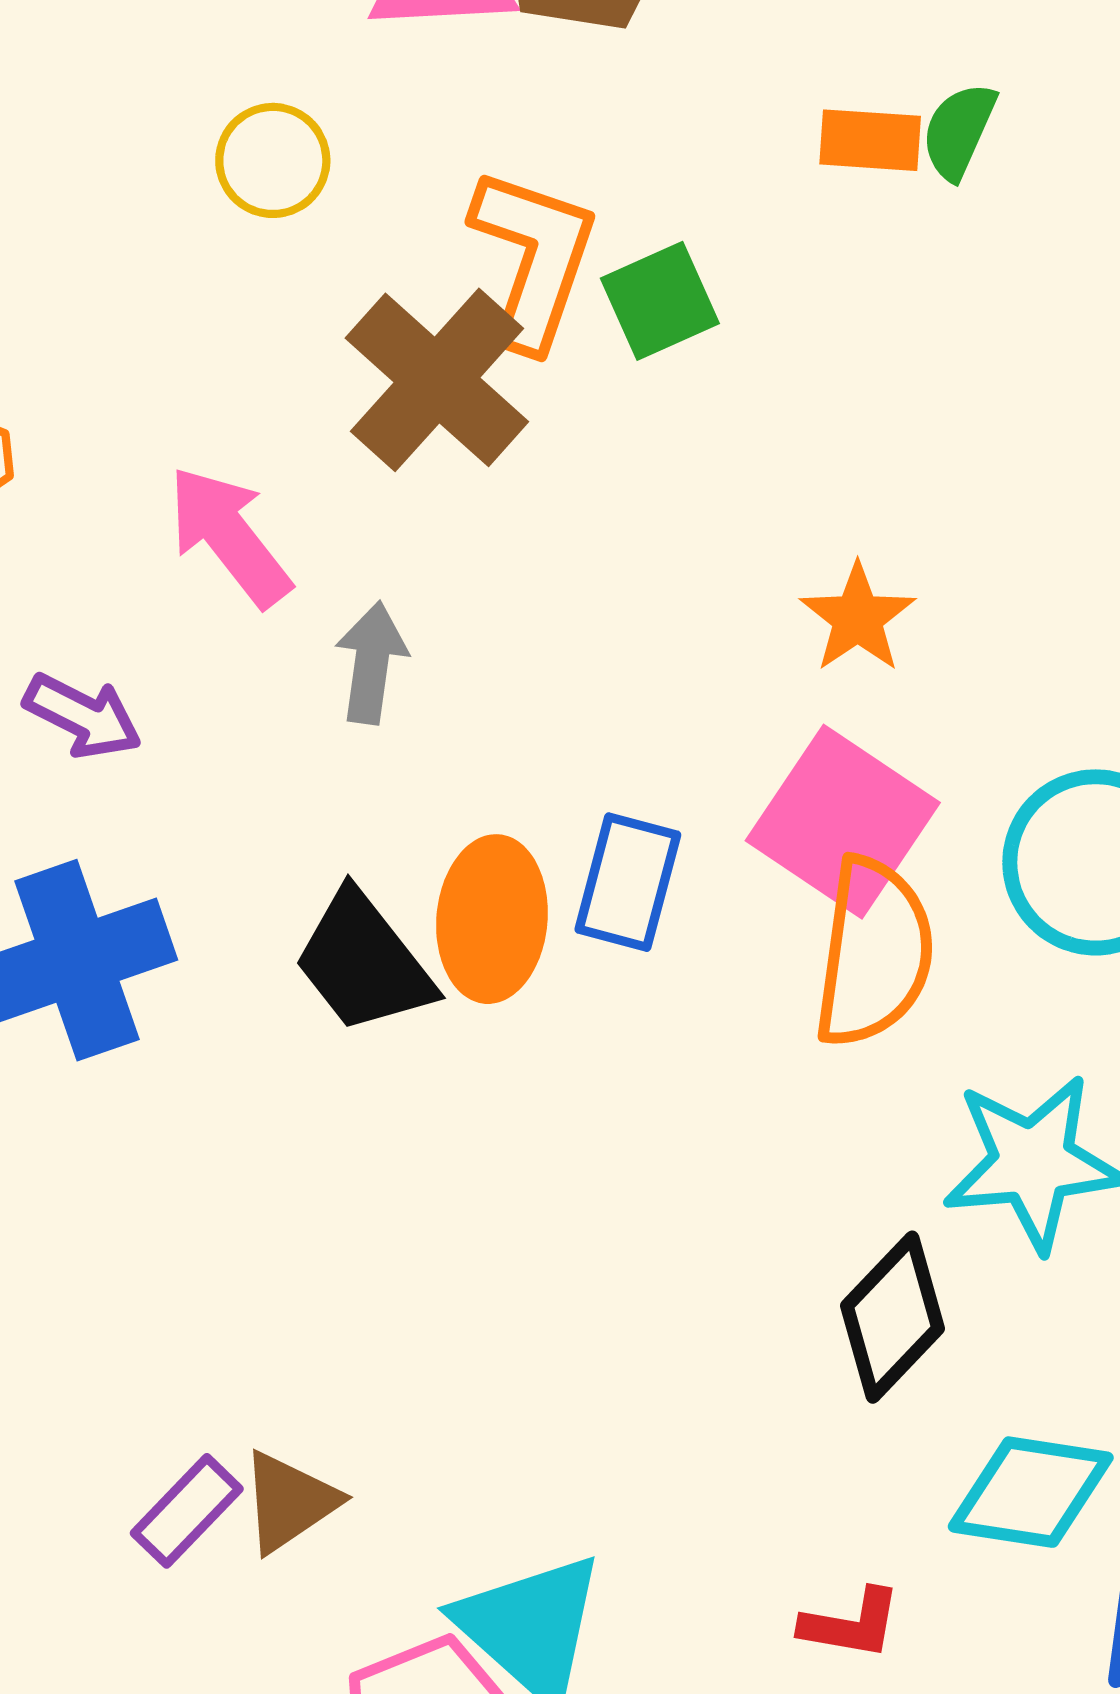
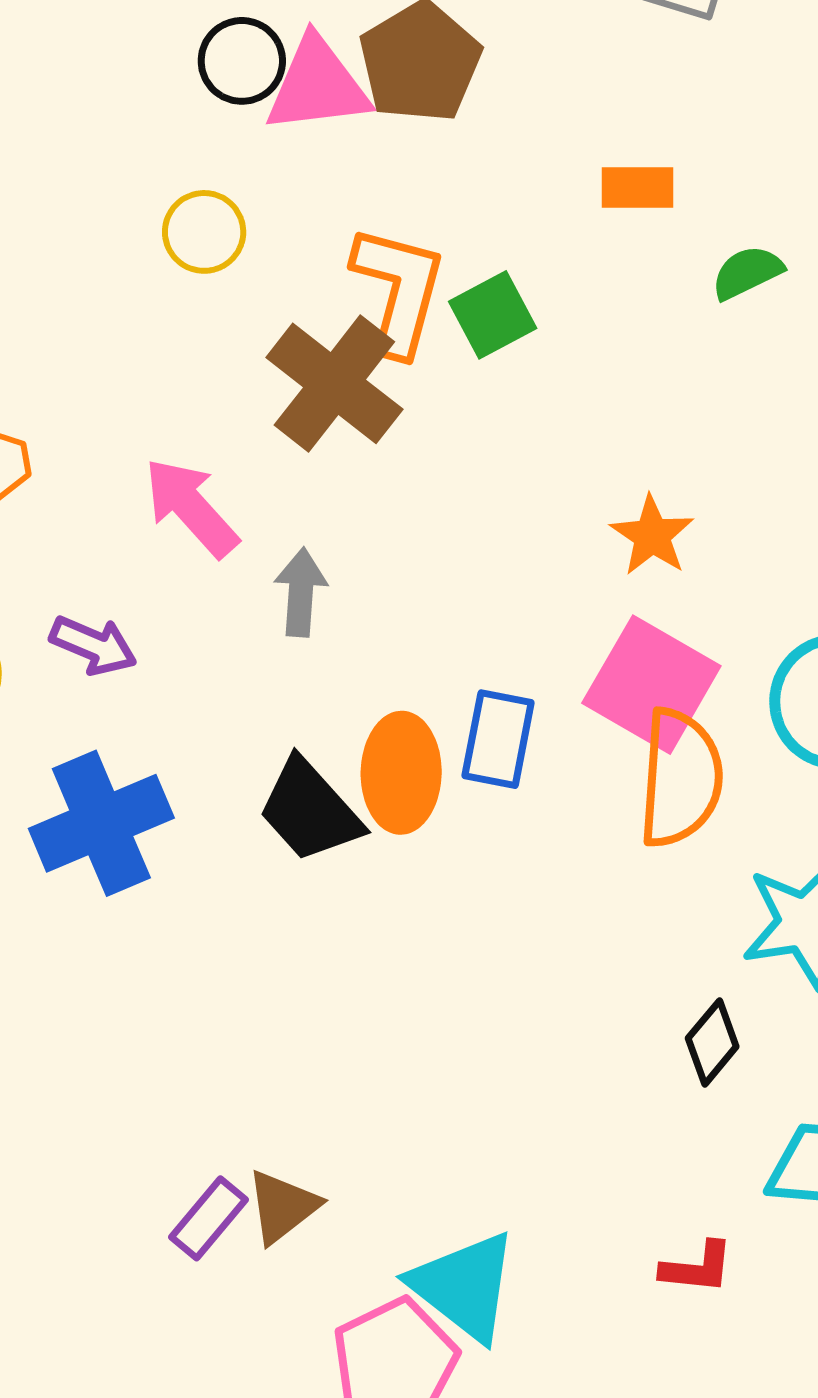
green semicircle: (959, 131) -> (747, 272), moved, turned 44
black diamond: (892, 1317) -> (712, 1042), size x0.7

